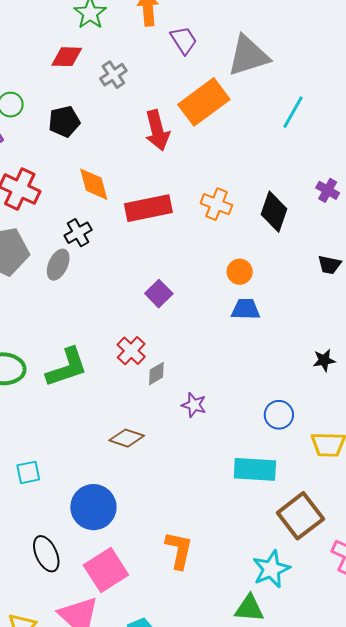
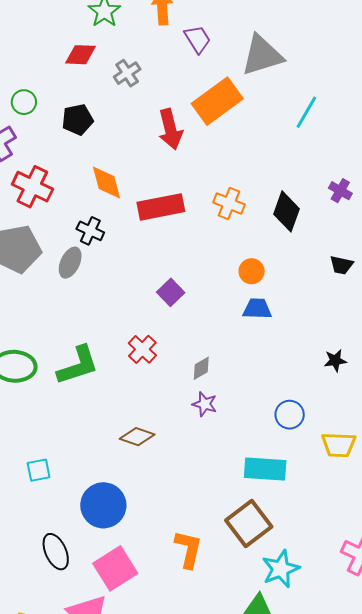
black cross: (78, 233) -> (90, 231), turned -36
gray diamond: (156, 374) -> (201, 368), moved
brown square: (300, 516) -> (249, 524), moved

